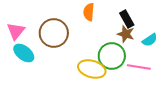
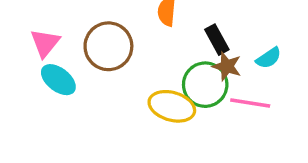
black rectangle: (127, 19) -> (217, 40), moved
brown star: (126, 34) -> (227, 66), moved

